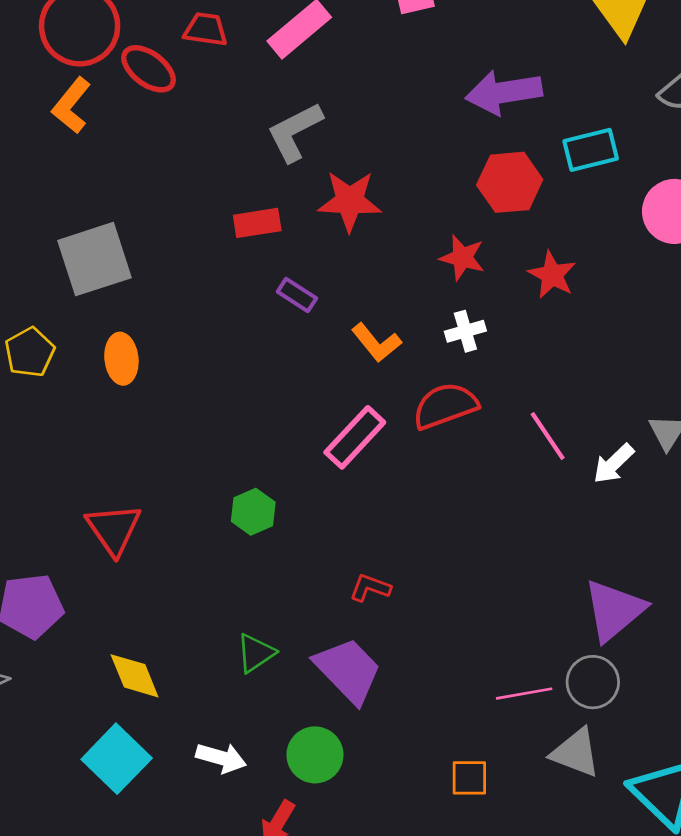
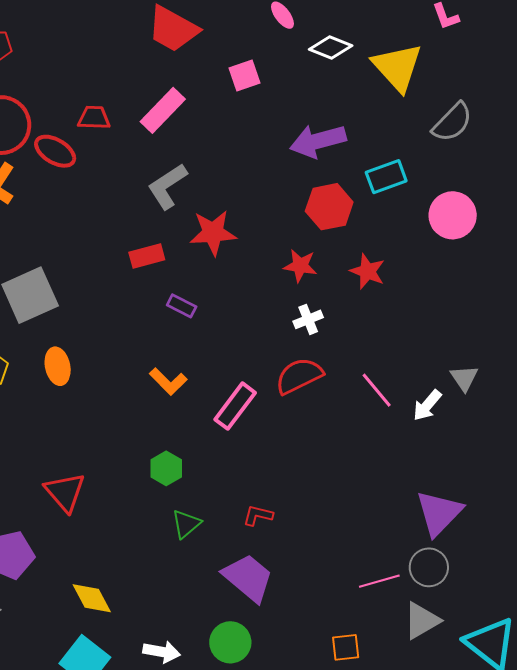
orange L-shape: (376, 343) -> (168, 381), moved
green triangle: (256, 653) -> (186, 524), moved
gray triangle: (576, 753) -> (422, 621), turned -45

